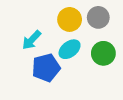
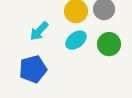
blue pentagon: (46, 68) -> (33, 69), moved

